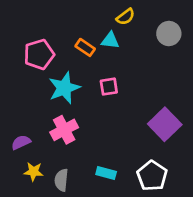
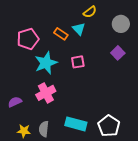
cyan triangle: (110, 40) -> (79, 29), turned 40
purple square: (165, 124) -> (118, 53), moved, size x0.6
yellow star: (33, 172) -> (24, 131), moved
cyan rectangle: (106, 173) -> (76, 124), size x1.5

